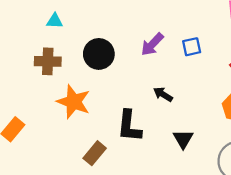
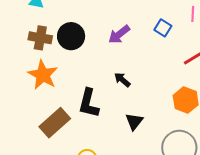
blue square: (192, 47) -> (163, 28), moved, turned 36
brown cross: (48, 61) -> (40, 38), moved
brown rectangle: (95, 153) -> (55, 123), size x1.4

